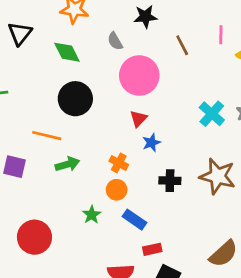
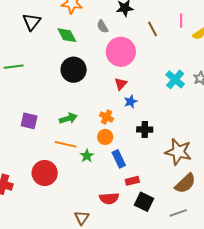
orange line: (47, 136) -> (66, 144), moved
brown star: (218, 176) -> (178, 152), moved
blue rectangle: (134, 220) -> (119, 159), turned 30

